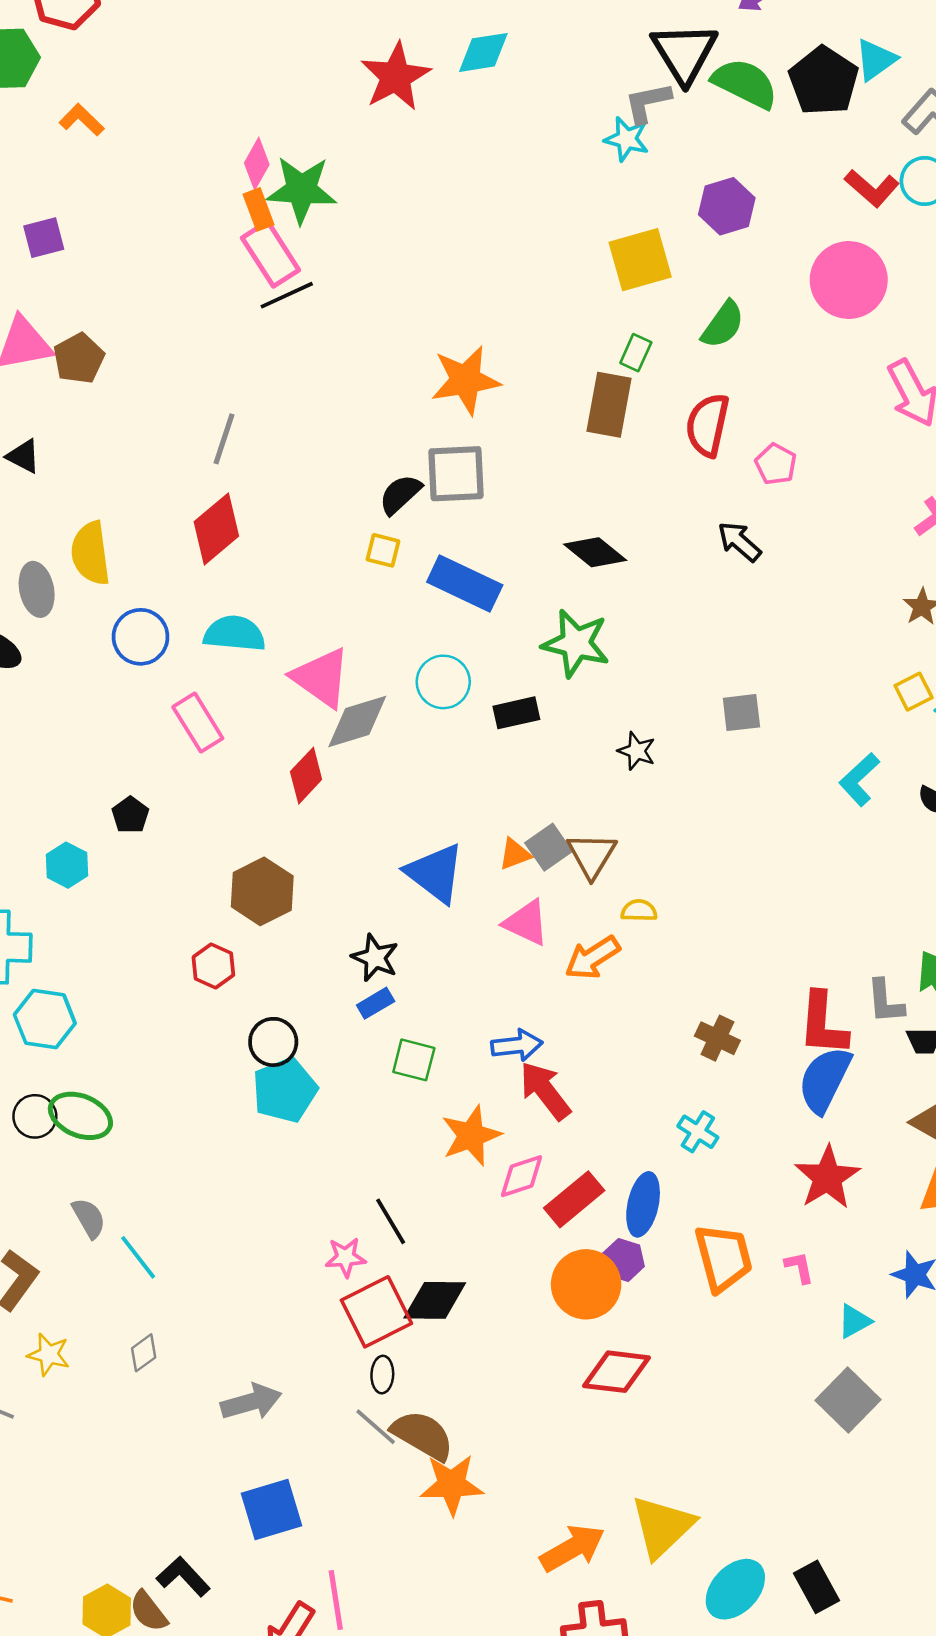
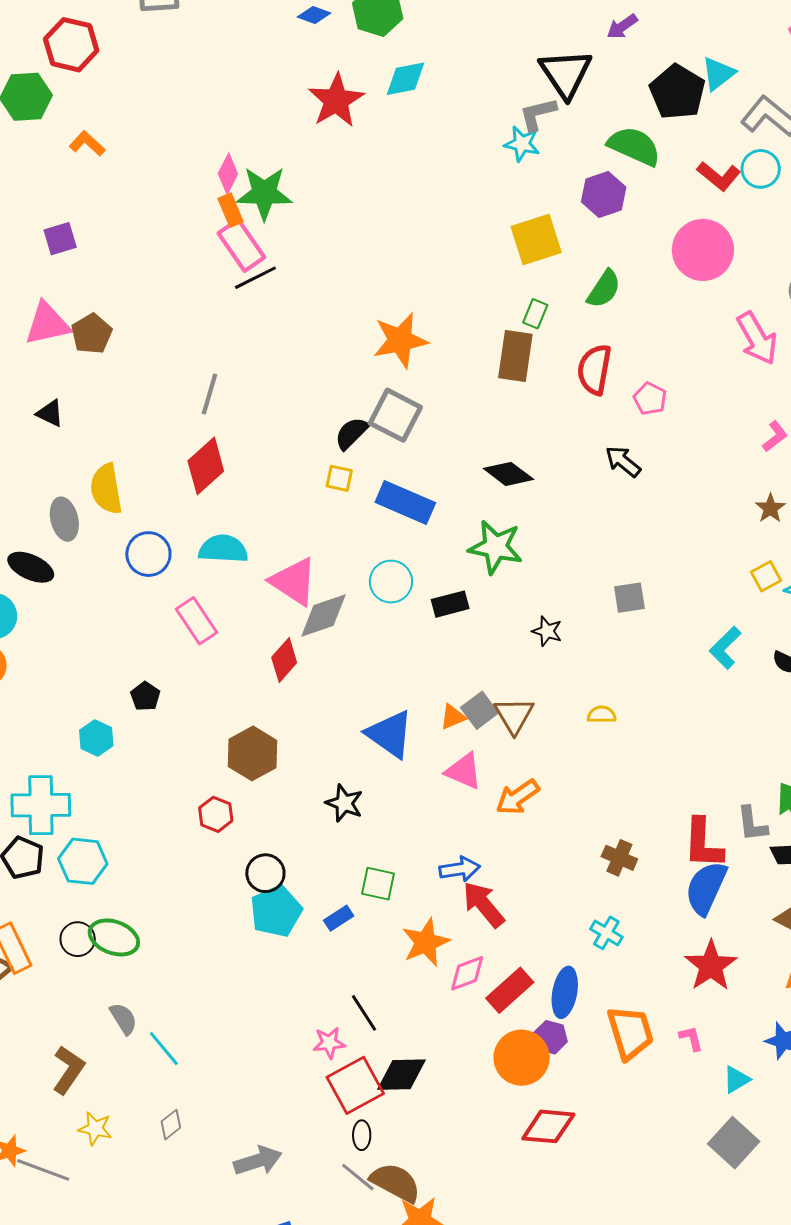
green semicircle: (745, 83) -> (634, 146), moved
gray square: (456, 474) -> (395, 415), turned 32
yellow semicircle: (639, 911) -> (602, 715), moved
blue rectangle: (376, 1003) -> (339, 918), moved

